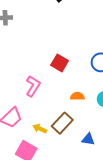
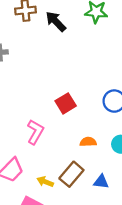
red square: (60, 63) -> (66, 103), turned 30
blue triangle: (88, 139) -> (101, 182), moved

